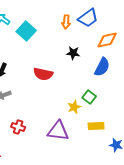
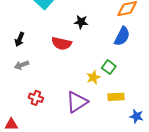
black star: (73, 53) -> (81, 22), moved
purple triangle: (58, 131) -> (77, 102), turned -40

